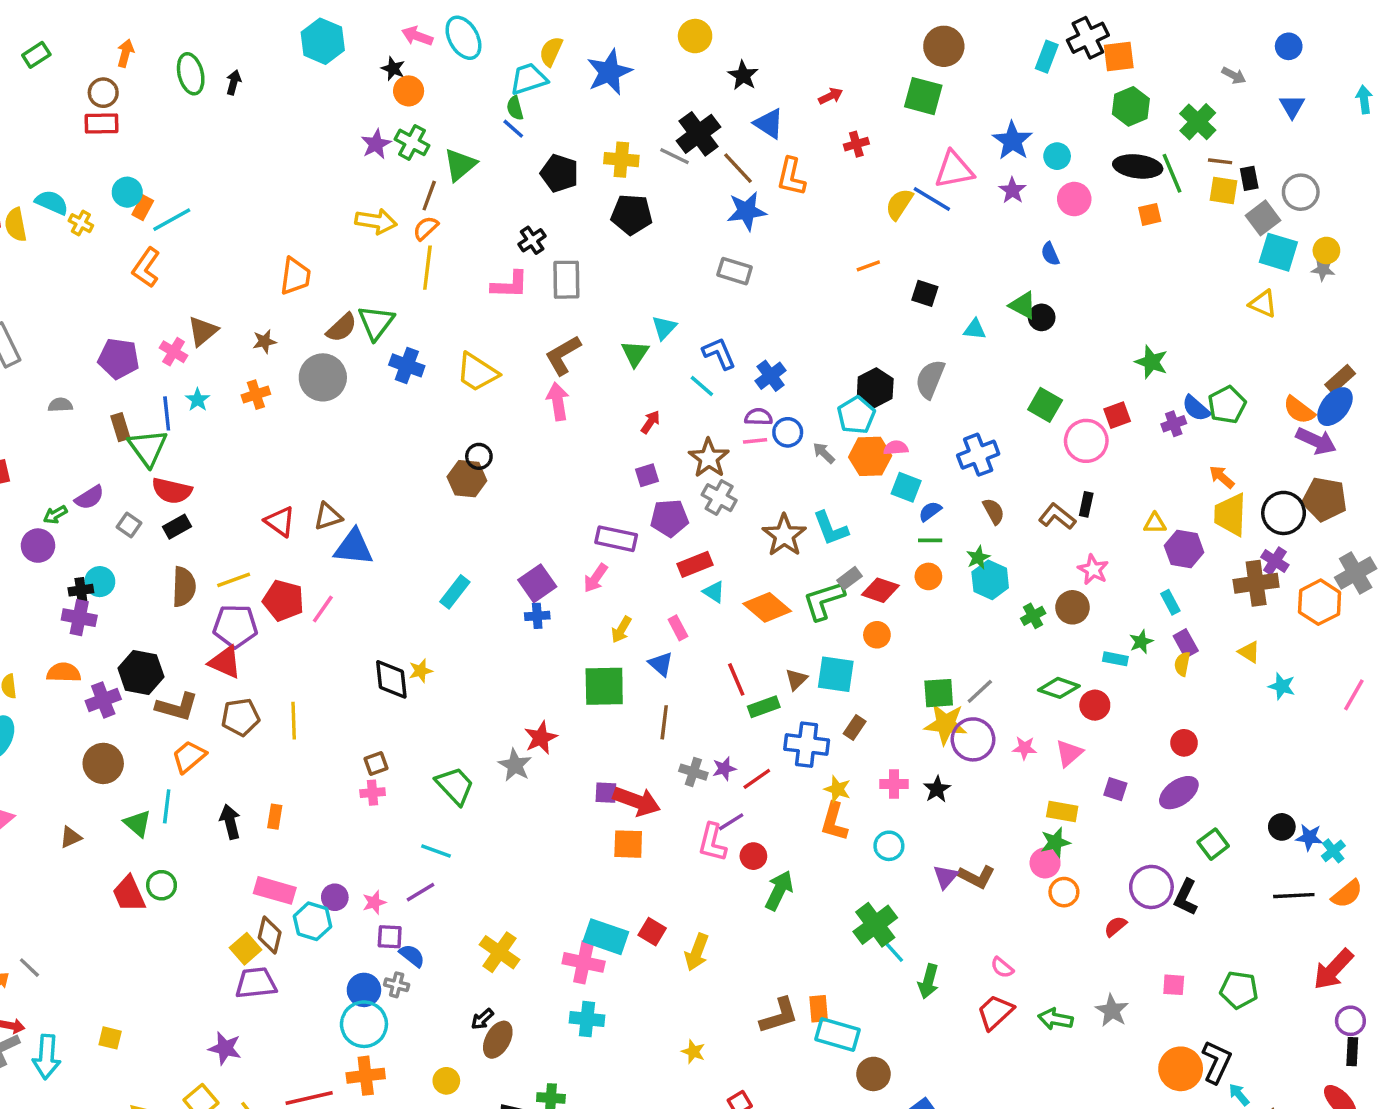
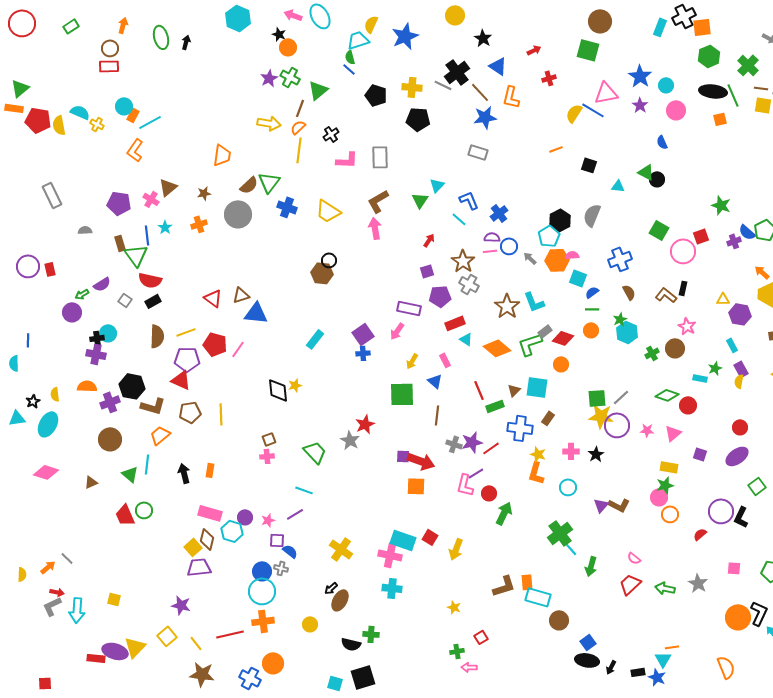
black cross: (532, 240) -> (331, 134), moved
purple star: (724, 769) -> (472, 442), size x1.5

